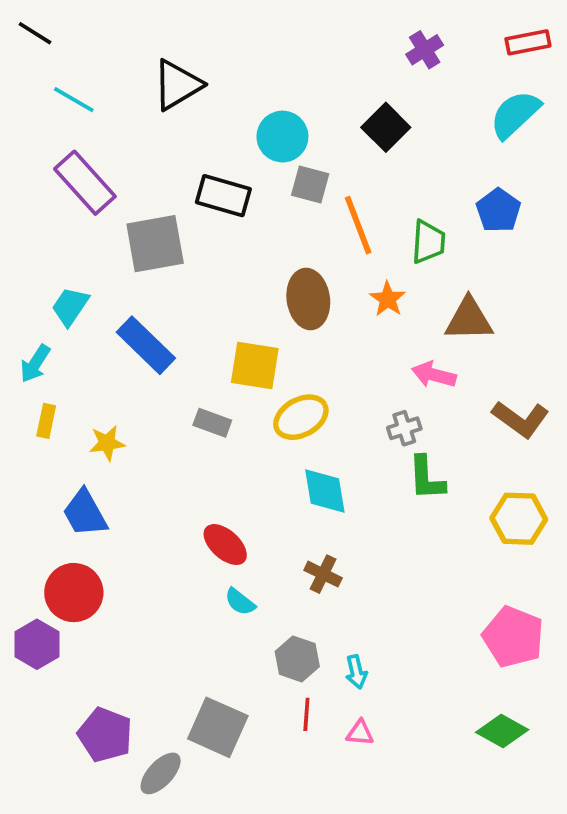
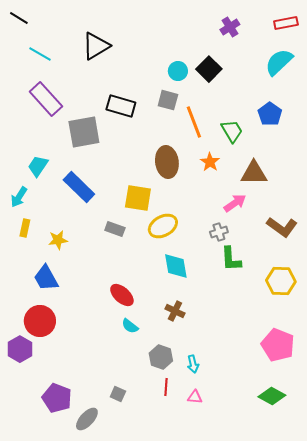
cyan circle: (282, 137) -> (178, 71), moved, size x0.7
green trapezoid: (428, 242) -> (232, 131), turned -35
pink arrow: (434, 375) -> (235, 203), turned 130
gray square: (218, 727) -> (118, 394), size x0.5

